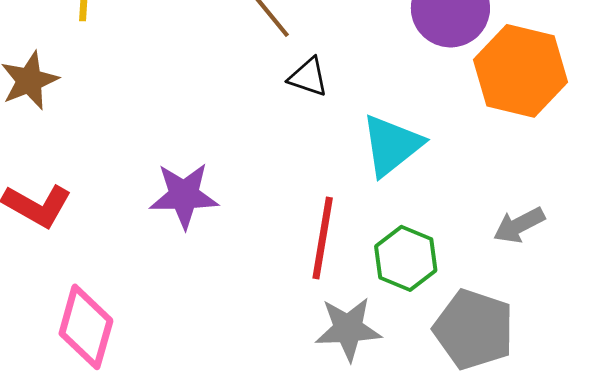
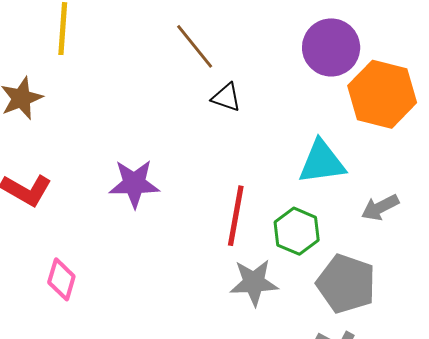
cyan triangle: (392, 145) -> (322, 162), moved, turned 30
pink diamond: (86, 327) -> (61, 279), size x0.7

